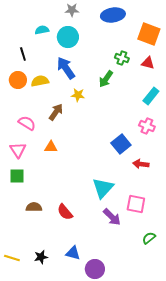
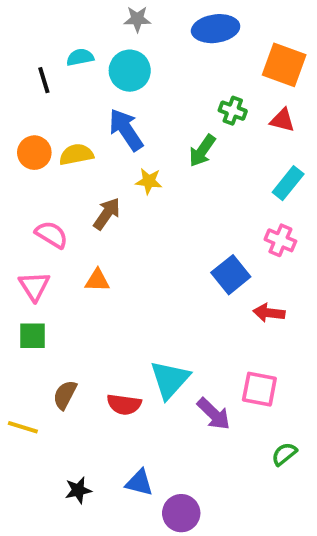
black line: (23, 54) -> (44, 80), moved
cyan triangle: (103, 188) -> (170, 380), moved
brown semicircle: (34, 207) -> (65, 395), turned -63
red semicircle: (65, 212) -> (124, 404), turned -42
yellow line: (12, 258) -> (23, 427), moved

